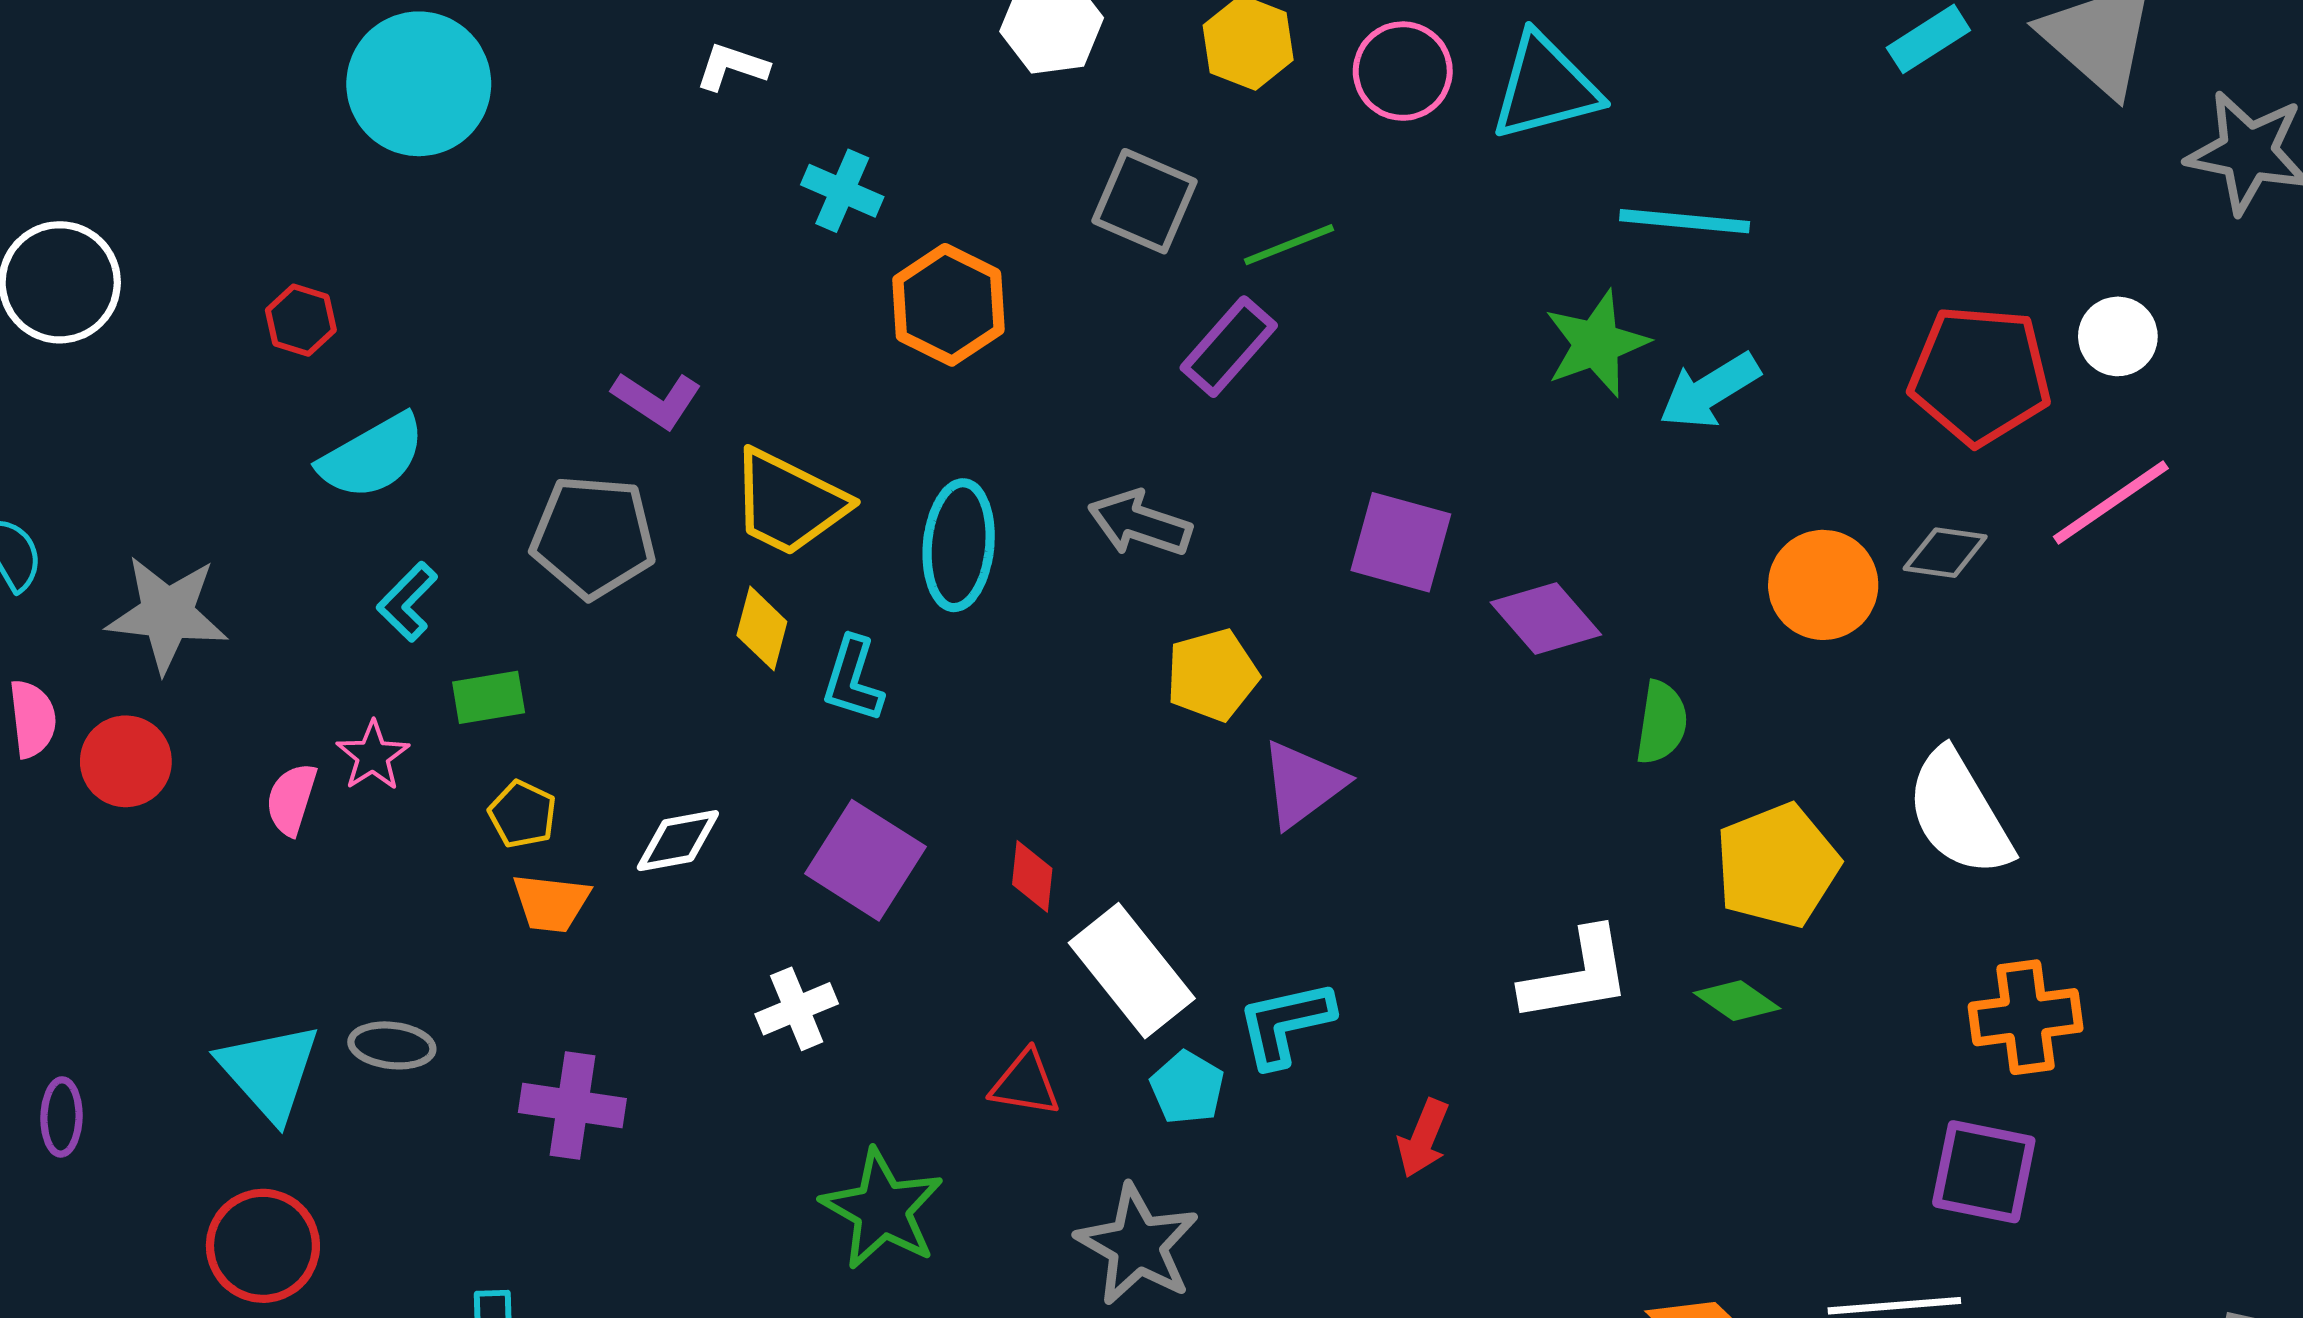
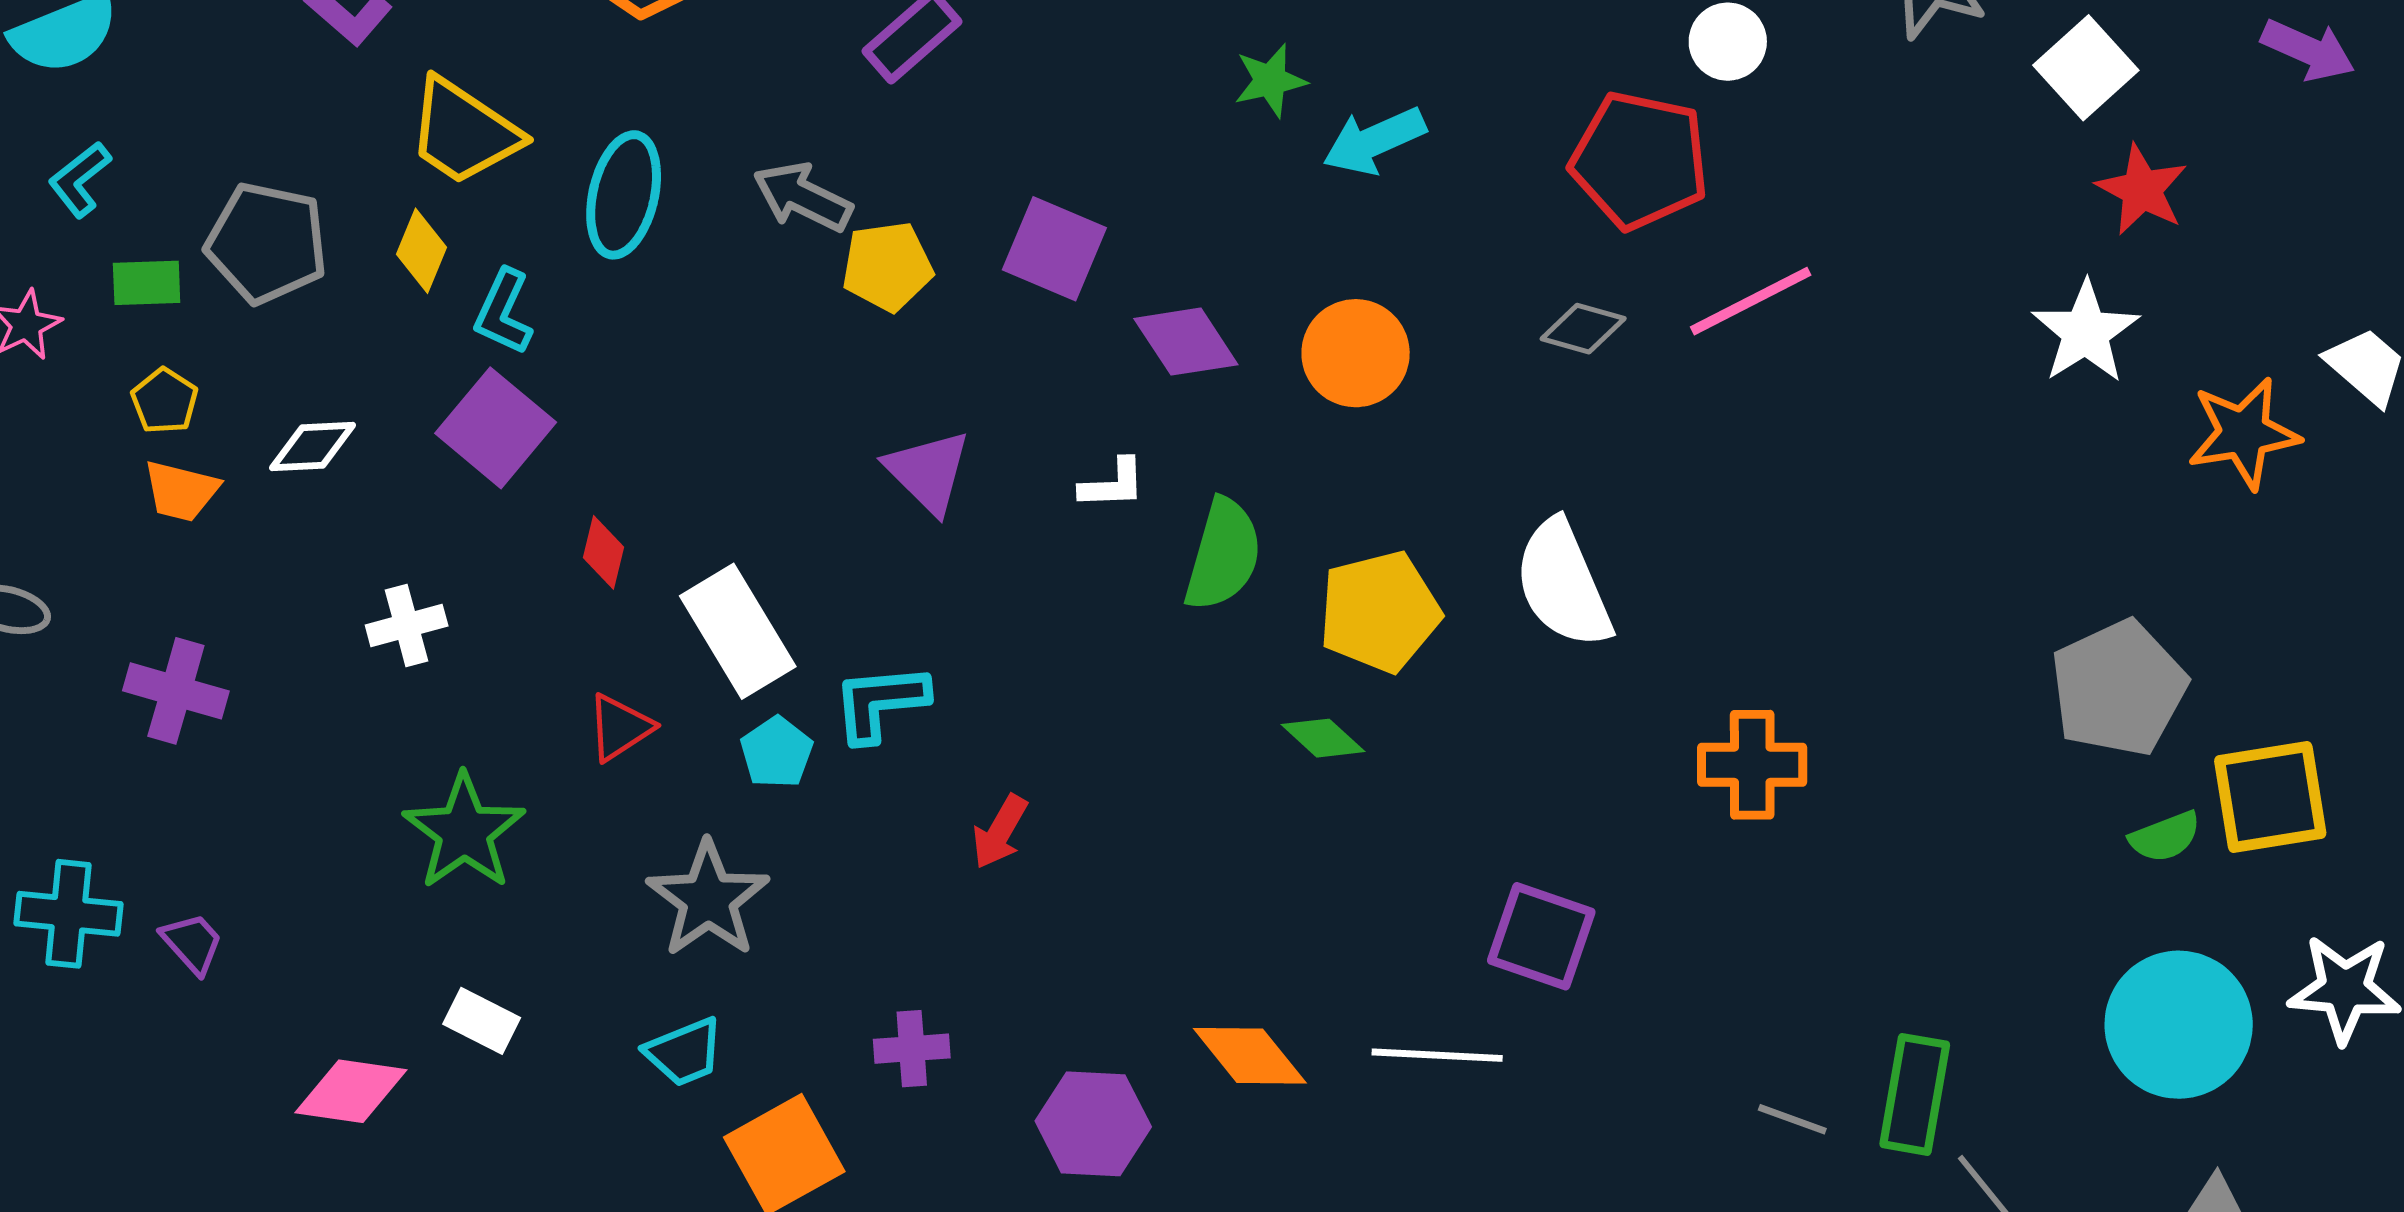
white circle: (2118, 336) -> (1728, 42), moved
green star: (1596, 344) -> (1270, 80), size x0.7
gray pentagon: (593, 537) -> (267, 243), moved
orange circle: (1823, 585) -> (1356, 353), moved
yellow pentagon: (1212, 675) -> (887, 266), moved
green semicircle: (1662, 723) -> (1223, 555), moved, size x1.4
purple triangle: (1303, 784) -> (928, 472), turned -46
purple square: (865, 860) -> (496, 428), moved
red diamond: (1032, 876) -> (603, 552), moved
white L-shape: (1577, 976) -> (1113, 484), moved, size x0.6
orange cross: (2026, 1017) -> (1752, 765), moved
red triangle: (1025, 1083) -> (620, 727), turned -50

